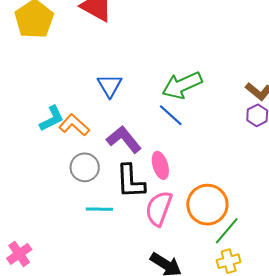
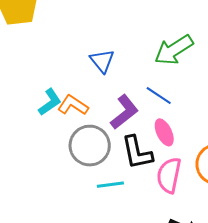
blue line: (171, 115) -> (159, 96), moved
purple L-shape: (124, 139) -> (124, 112), turned 99
gray circle: (85, 167) -> (90, 146), size x1.4

